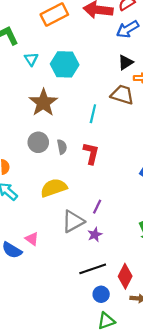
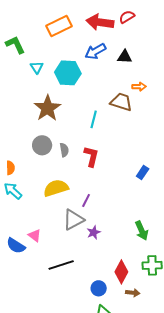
blue arrow: (128, 29) -> (95, 51), moved
black triangle: (125, 62) -> (125, 57), moved, turned 35
purple line: (97, 207) -> (86, 201), moved
black line: (93, 269) -> (61, 265), moved

